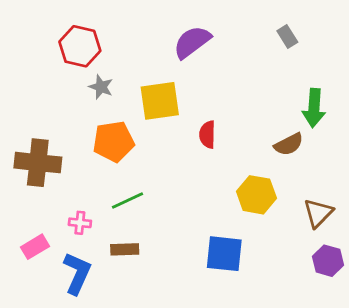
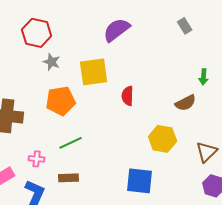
green arrow: (314, 108) -> (204, 77), size x0.6

